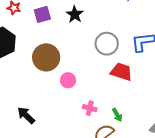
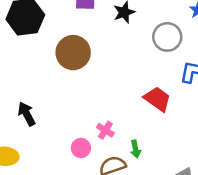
gray circle: (107, 44) -> (167, 37), moved
pink circle: (68, 80) -> (81, 148), moved

